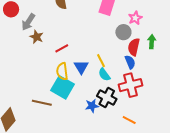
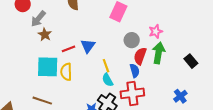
pink star: (135, 18) -> (156, 31), moved
green arrow: (152, 42) -> (159, 53), size x1.5
blue triangle: (81, 67) -> (88, 46), moved
cyan square: (63, 87) -> (48, 67), moved, turned -35

